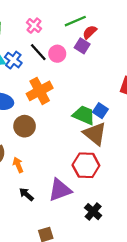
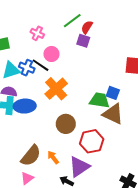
black line: (38, 52) -> (41, 65), moved
pink circle: (57, 54) -> (51, 54), moved
brown circle: (25, 126) -> (66, 124), moved
red hexagon: (86, 165) -> (92, 141), moved
purple triangle: (60, 190) -> (79, 167), moved

